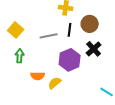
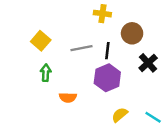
black line: (70, 30) -> (107, 51), moved
black cross: (94, 49) -> (148, 63), moved
yellow semicircle: (55, 83) -> (120, 115), moved

